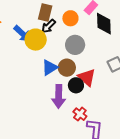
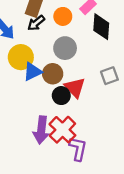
yellow circle: (36, 40) -> (21, 57), moved
purple arrow: (59, 96) -> (41, 130), moved
red cross: (80, 114) -> (62, 130), size x1.6

